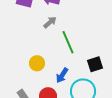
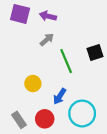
black square: (95, 64) -> (95, 52), moved

